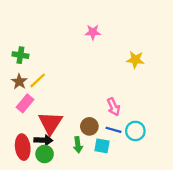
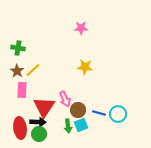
yellow star: (135, 60) -> (85, 67), moved
pink rectangle: (25, 103) -> (22, 90), turned -35
pink arrow: (114, 107) -> (65, 99), moved
cyan square: (102, 146) -> (81, 125), moved, turned -32

